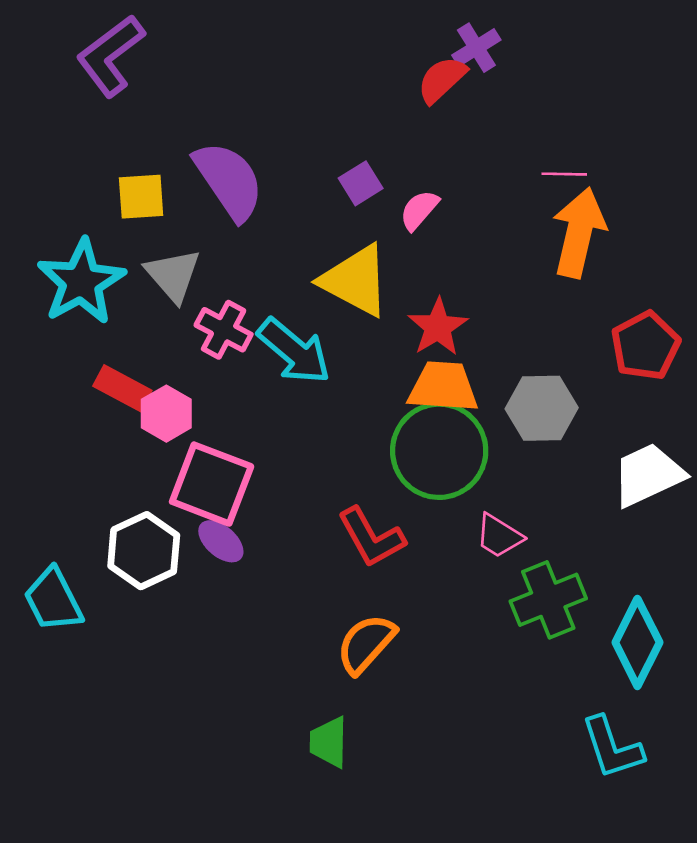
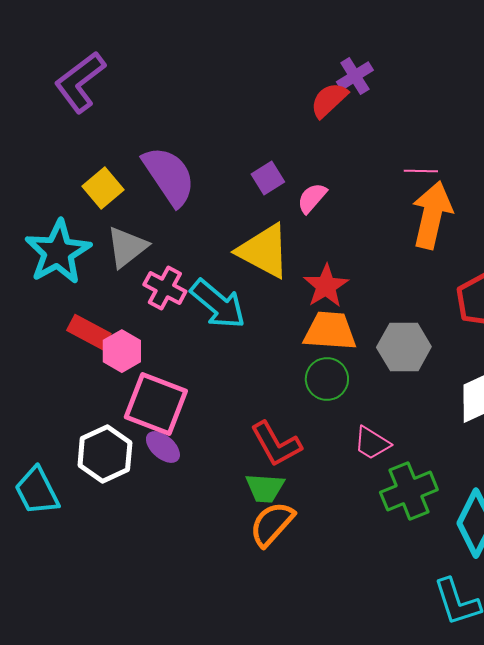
yellow square: (141, 197) -> (103, 188), turned -36
gray triangle: (173, 275) -> (127, 247), turned 33
green circle: (439, 451) -> (327, 379), size x0.6
green trapezoid: (329, 742) -> (265, 488), moved, turned -87

